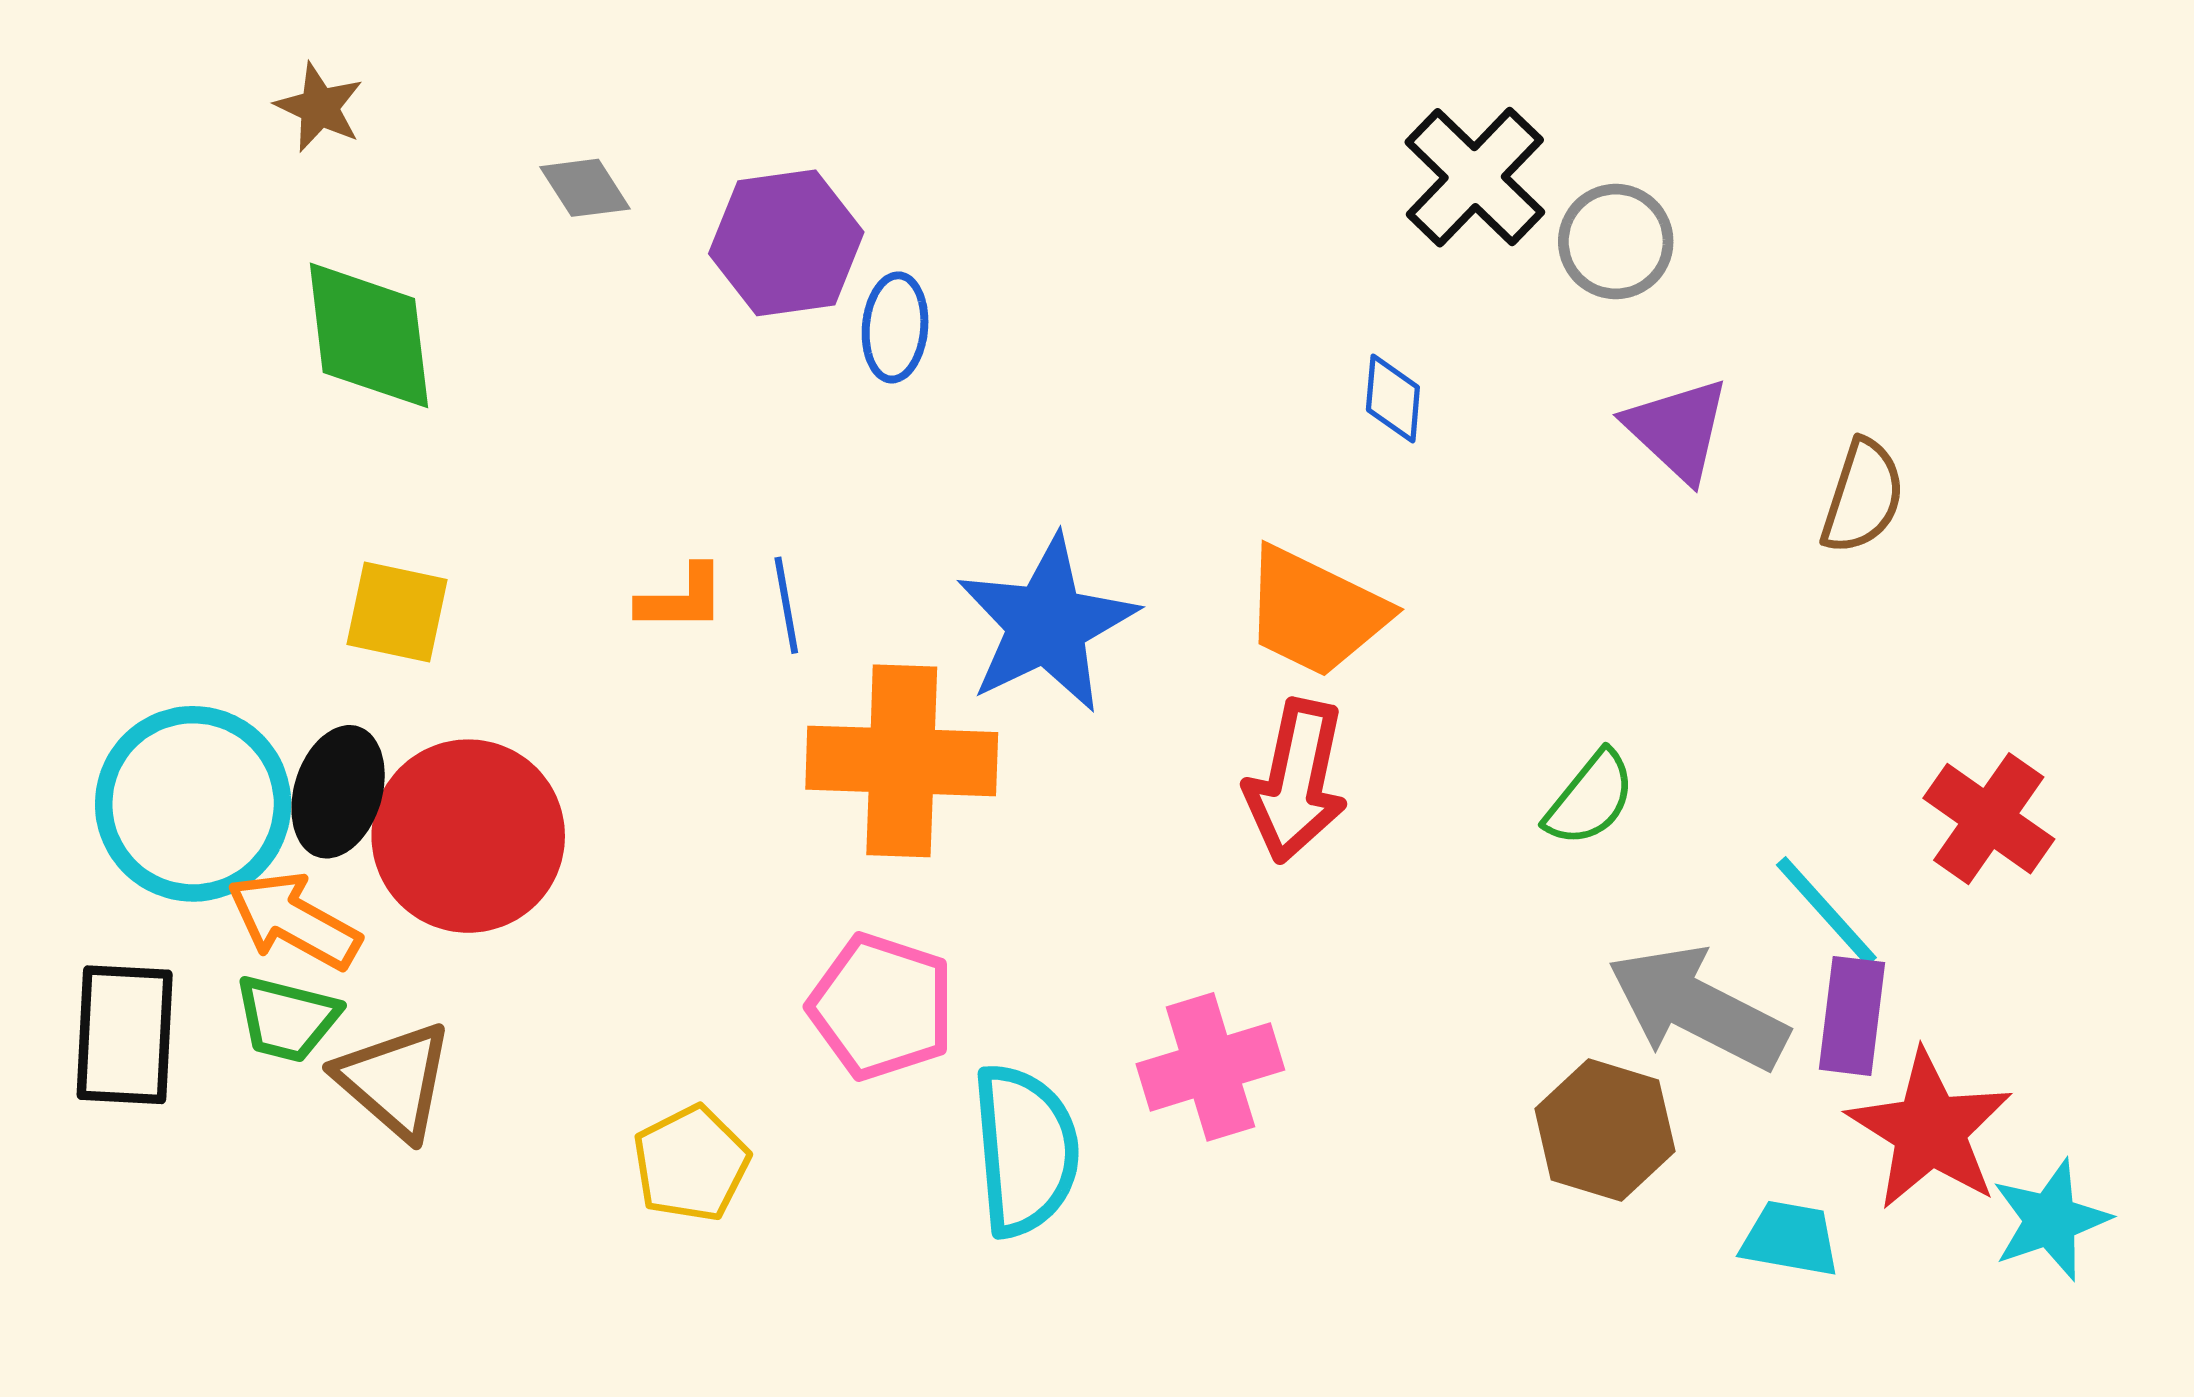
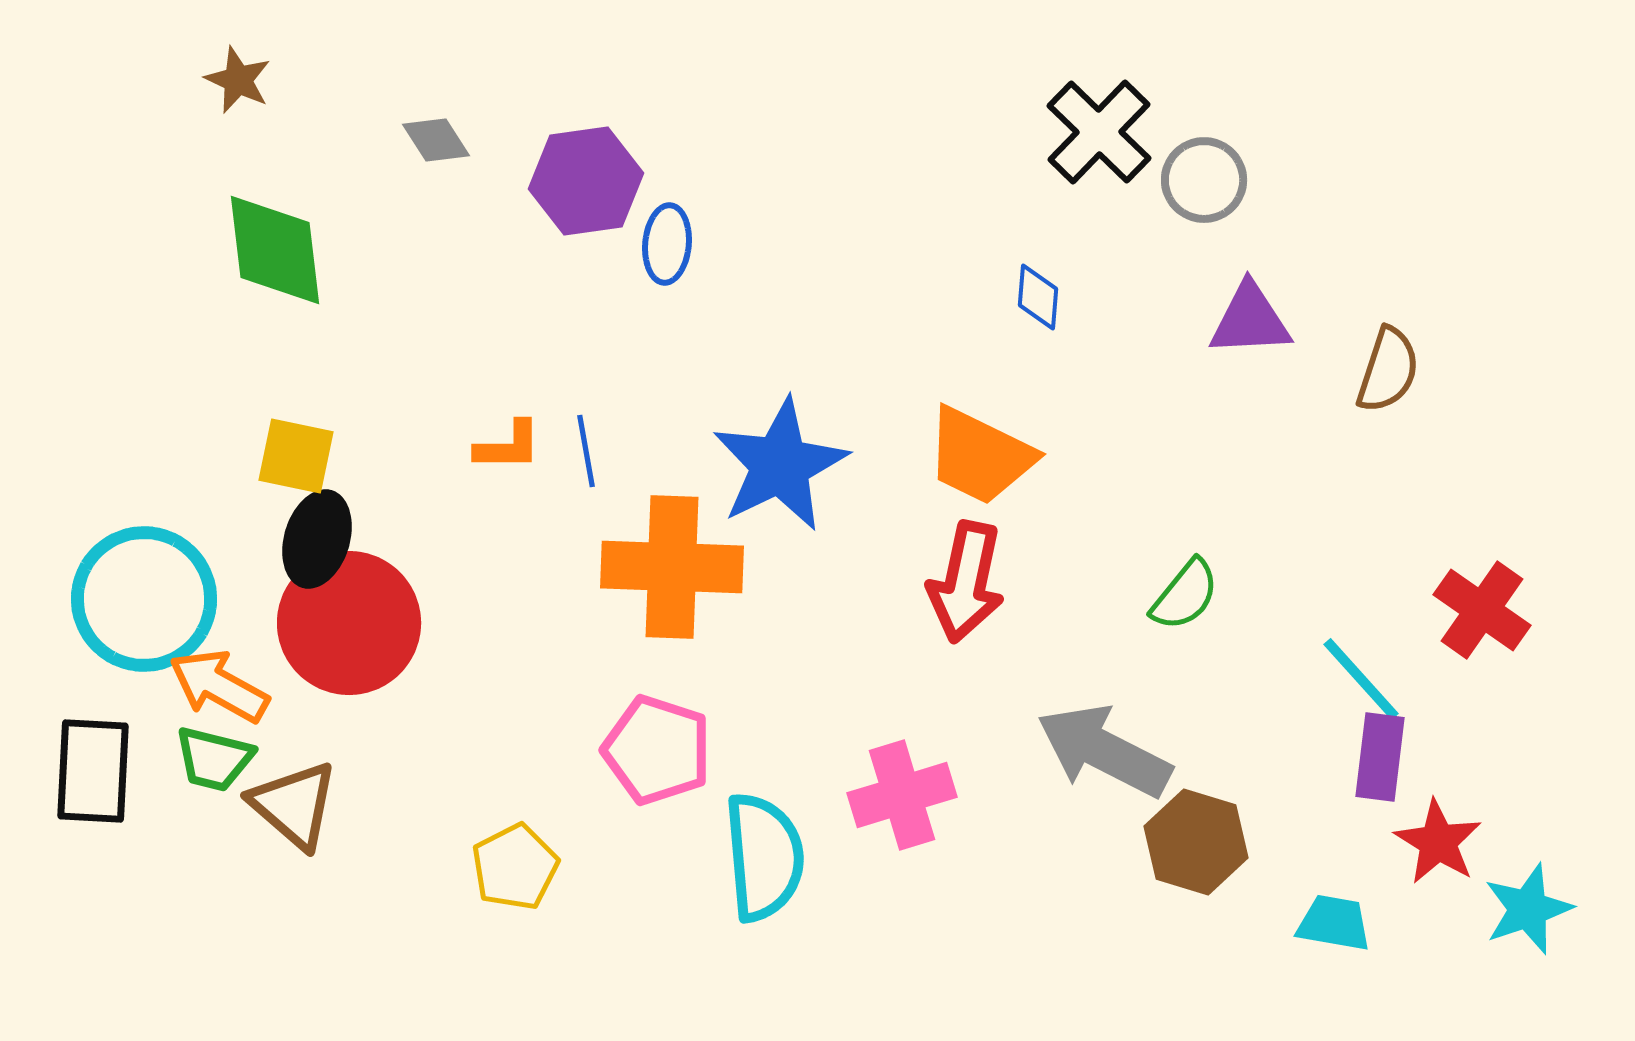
purple triangle: (1677, 429) -> (1250, 320), turned -46
black ellipse: (338, 792) -> (317, 539), moved
gray arrow: (1698, 1008) -> (1104, 751), moved
red star: (1930, 1130) -> (1438, 842), size x0.7

